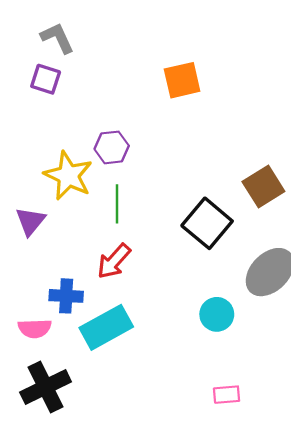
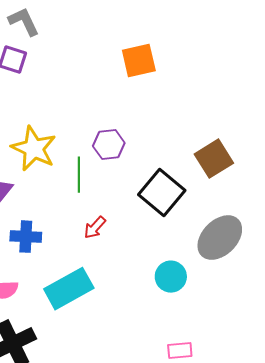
purple hexagon: (112, 147) -> (109, 145), moved
red arrow: (114, 261) -> (95, 228), moved, size x0.7
blue cross: (66, 296) -> (26, 237), moved

